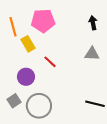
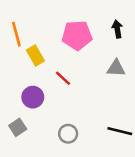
pink pentagon: (43, 21) -> (77, 35), moved
gray circle: (39, 106) -> (68, 134), moved, size x0.6

